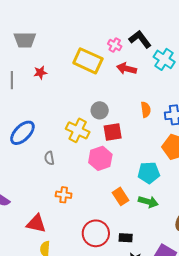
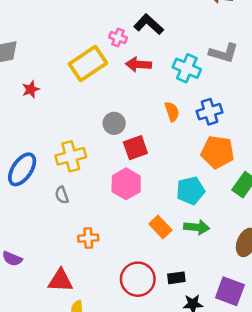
cyan cross: (164, 59) -> (187, 68), moved
yellow rectangle: (88, 61) -> (88, 64), turned -48
yellow cross: (78, 130) -> (71, 156), moved, turned -30

